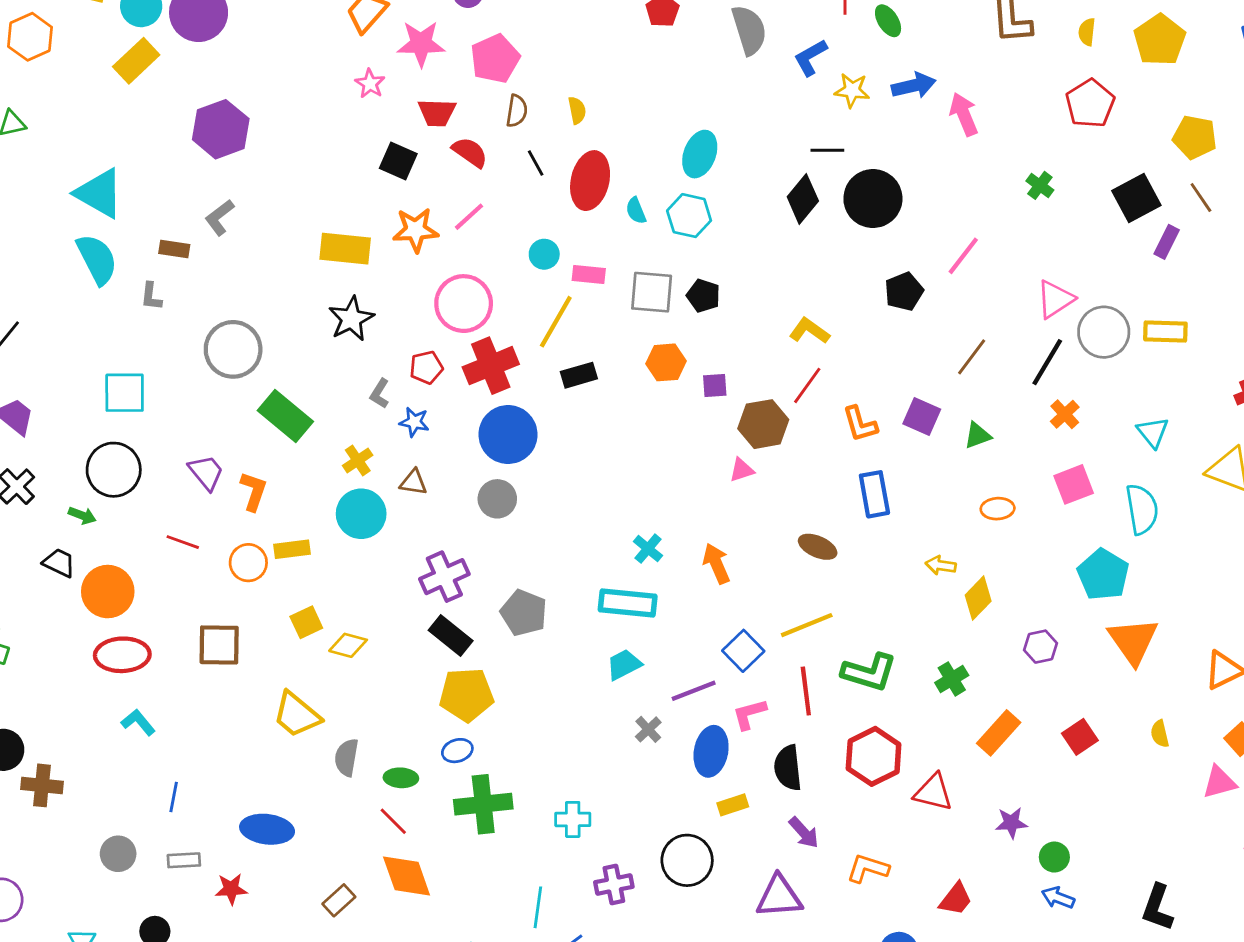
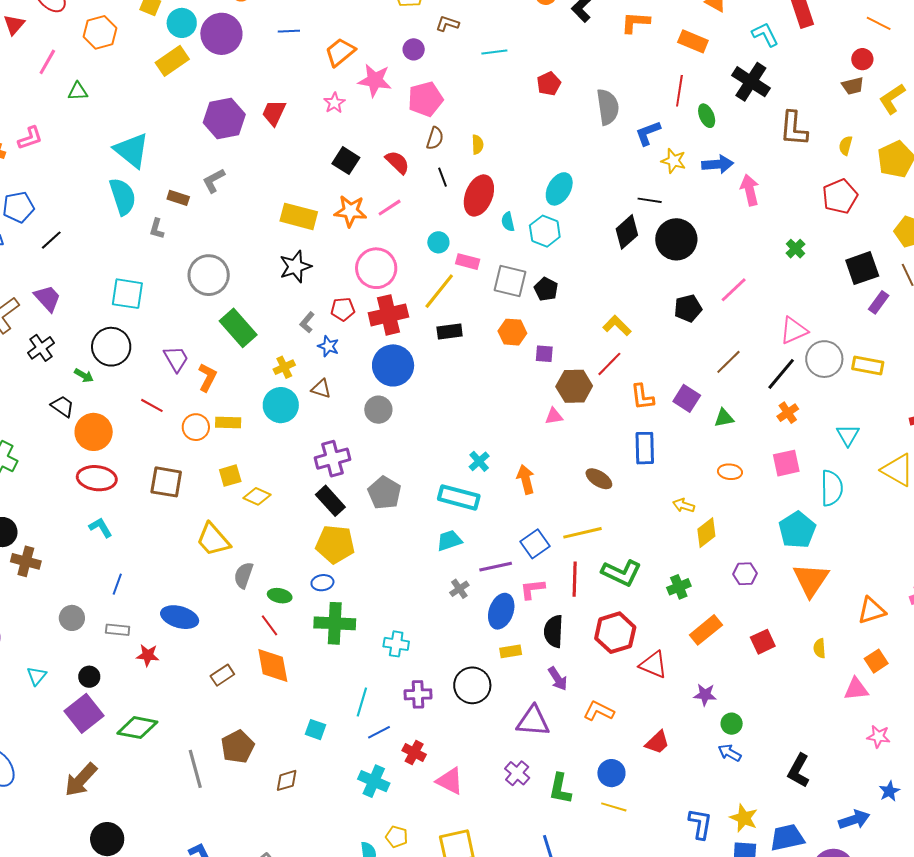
red trapezoid: (437, 113) -> (274, 113), moved, turned 104

